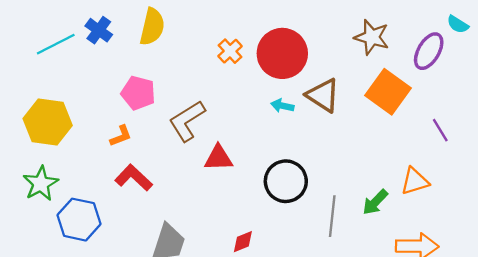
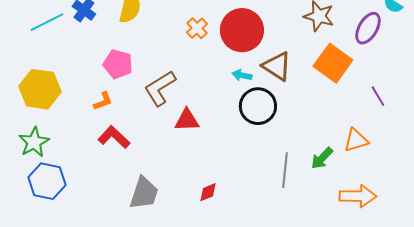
black circle: (286, 181) -> (258, 106), moved
blue hexagon: (79, 220) -> (47, 181), moved

